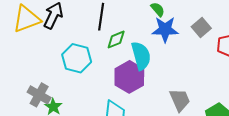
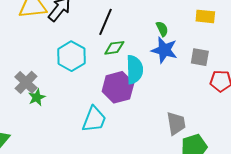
gray square: (201, 28) -> (200, 57), turned 36
gray trapezoid: (180, 100) -> (176, 123), moved

